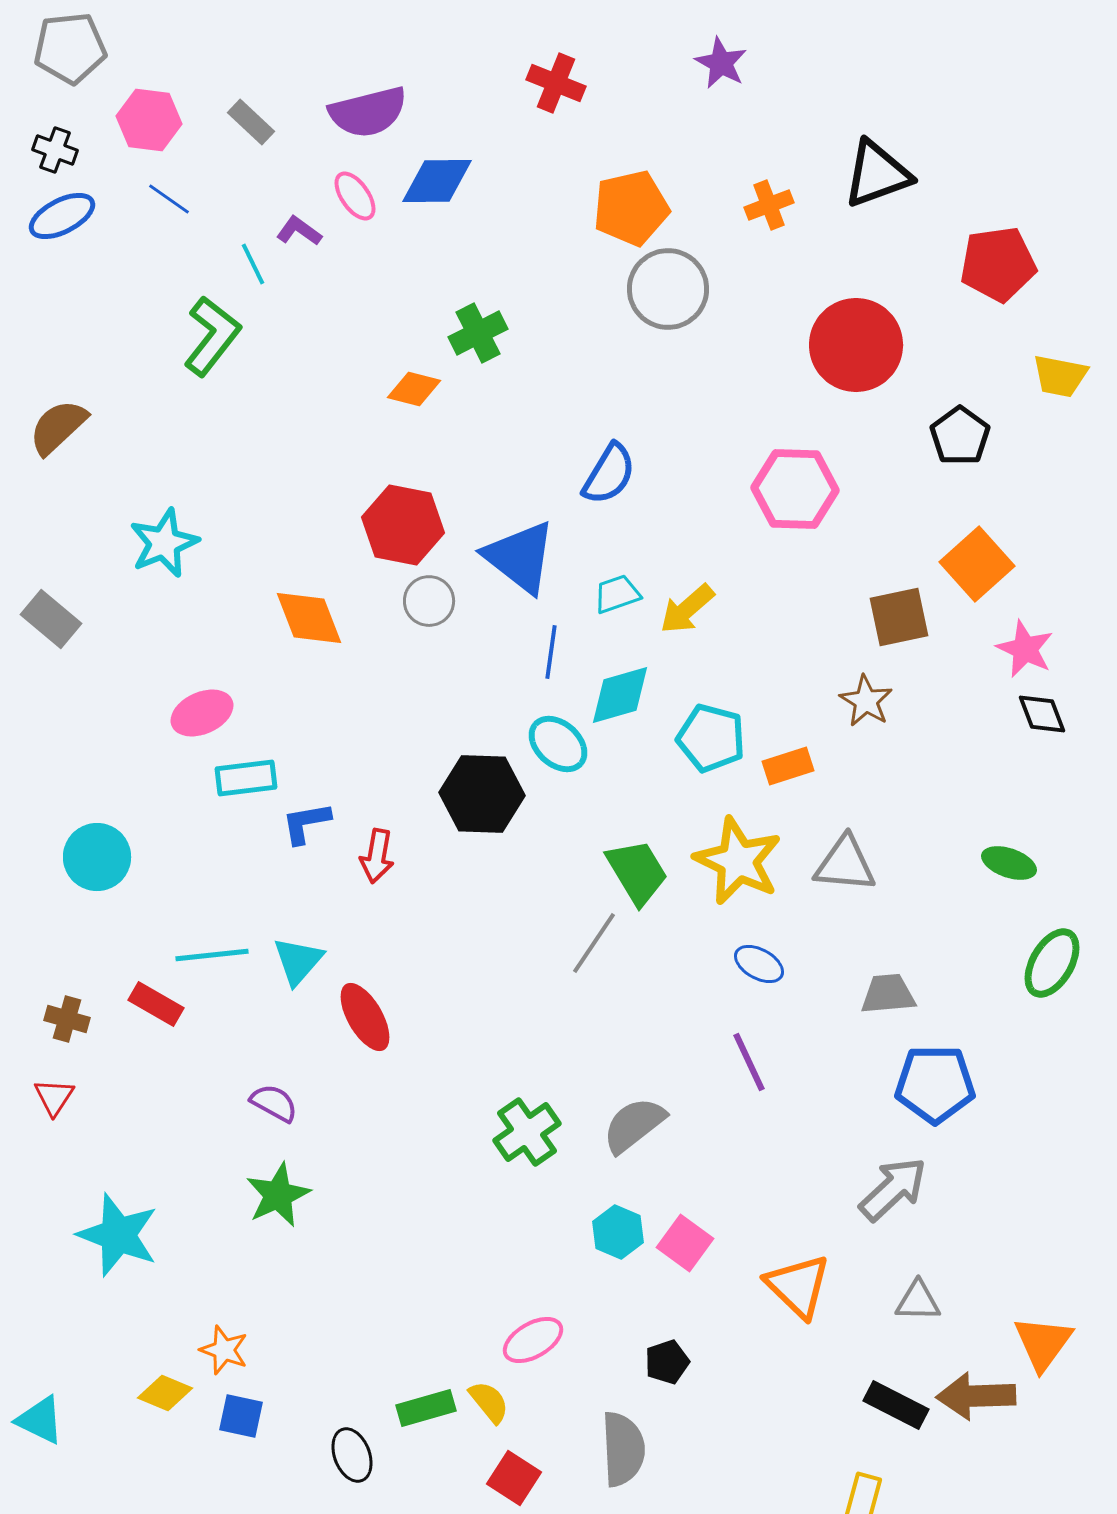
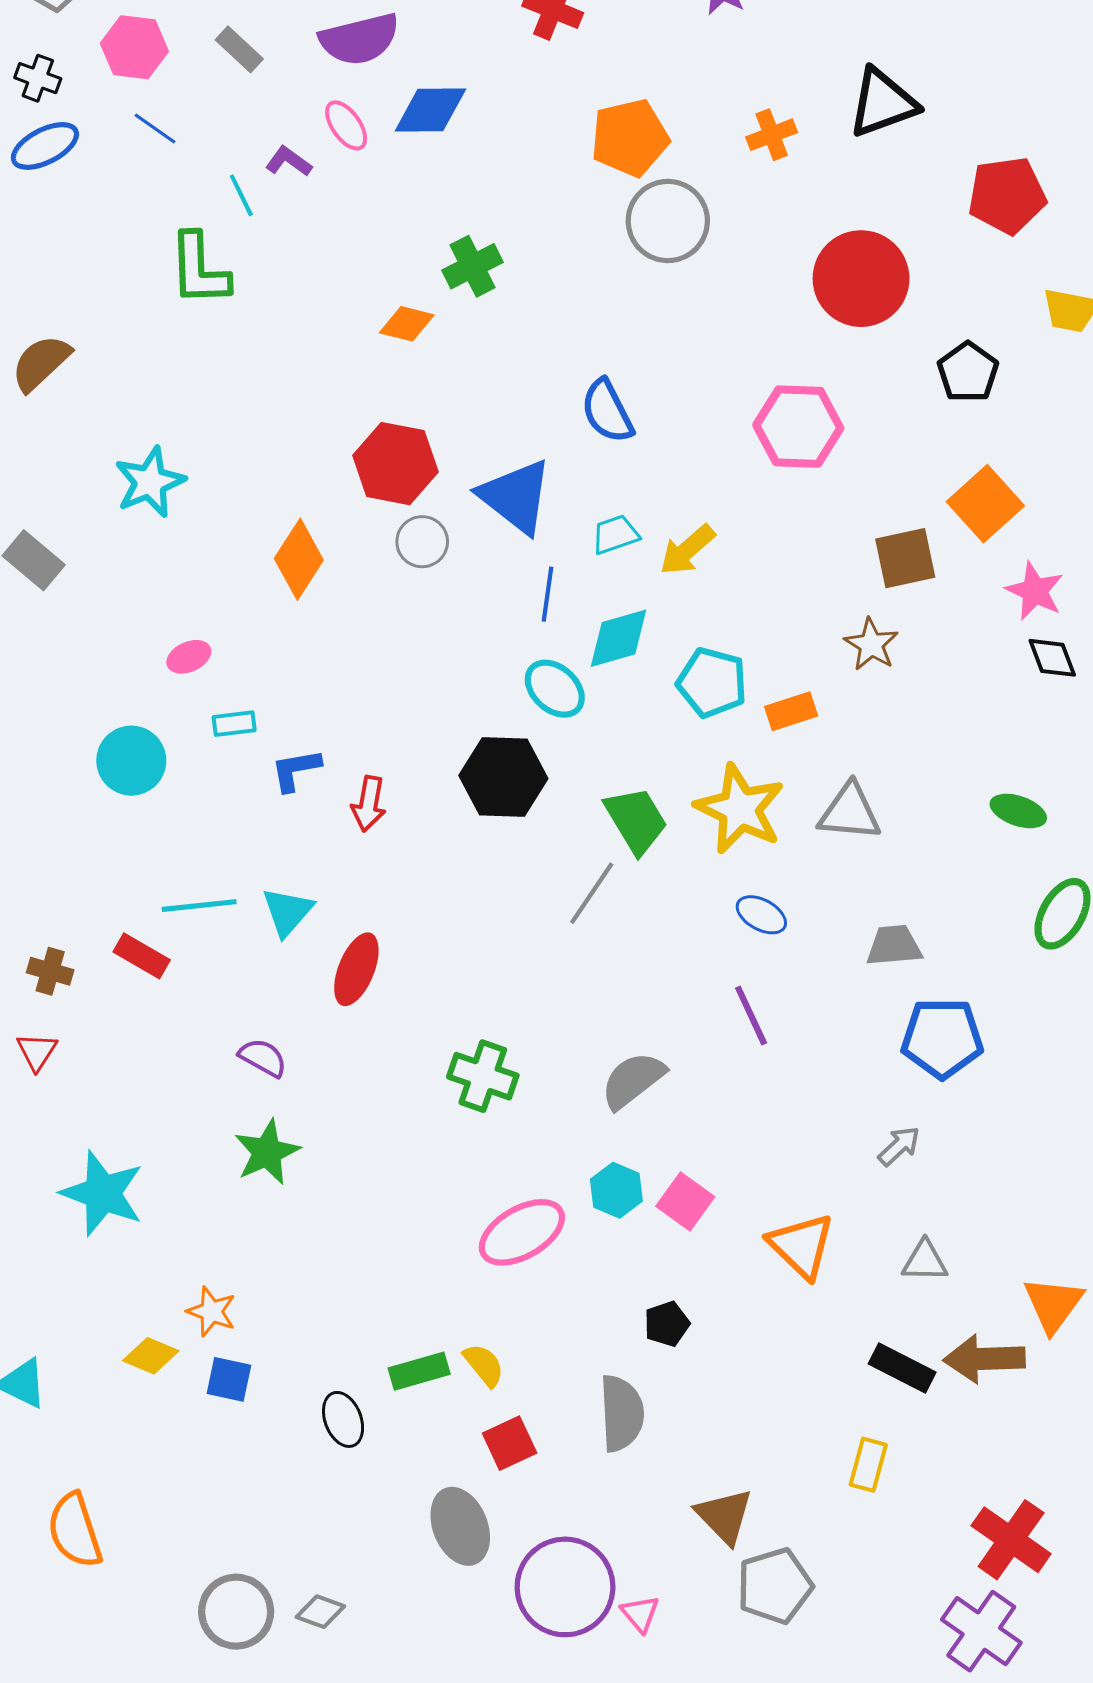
green L-shape: (212, 336) -> (199, 269), turned 140
blue semicircle: (609, 474) -> (607, 411), turned 122
orange diamond: (309, 618) -> (299, 559), turned 54
pink ellipse: (202, 713) -> (189, 657), size x0.7
cyan rectangle: (246, 778) -> (234, 724), size x0.7
black hexagon: (482, 794) -> (503, 777), moved
cyan circle: (97, 857) -> (131, 761), moved
red ellipse: (365, 1017) -> (356, 969), turned 52
green cross: (527, 1132) -> (483, 1076), moved, turned -36
gray arrow: (893, 1189) -> (899, 1146), size x0.6
pink ellipse: (533, 1340) -> (522, 1232), moved, size x1.4
red square: (514, 1478) -> (510, 1443), turned 32

